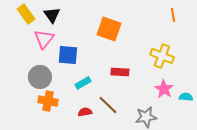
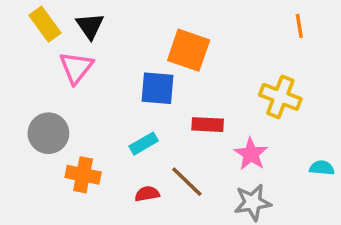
blue square: (68, 55) -> (157, 88), moved
gray circle: (40, 77) -> (48, 133), moved
pink star: (164, 89) -> (251, 154), moved

